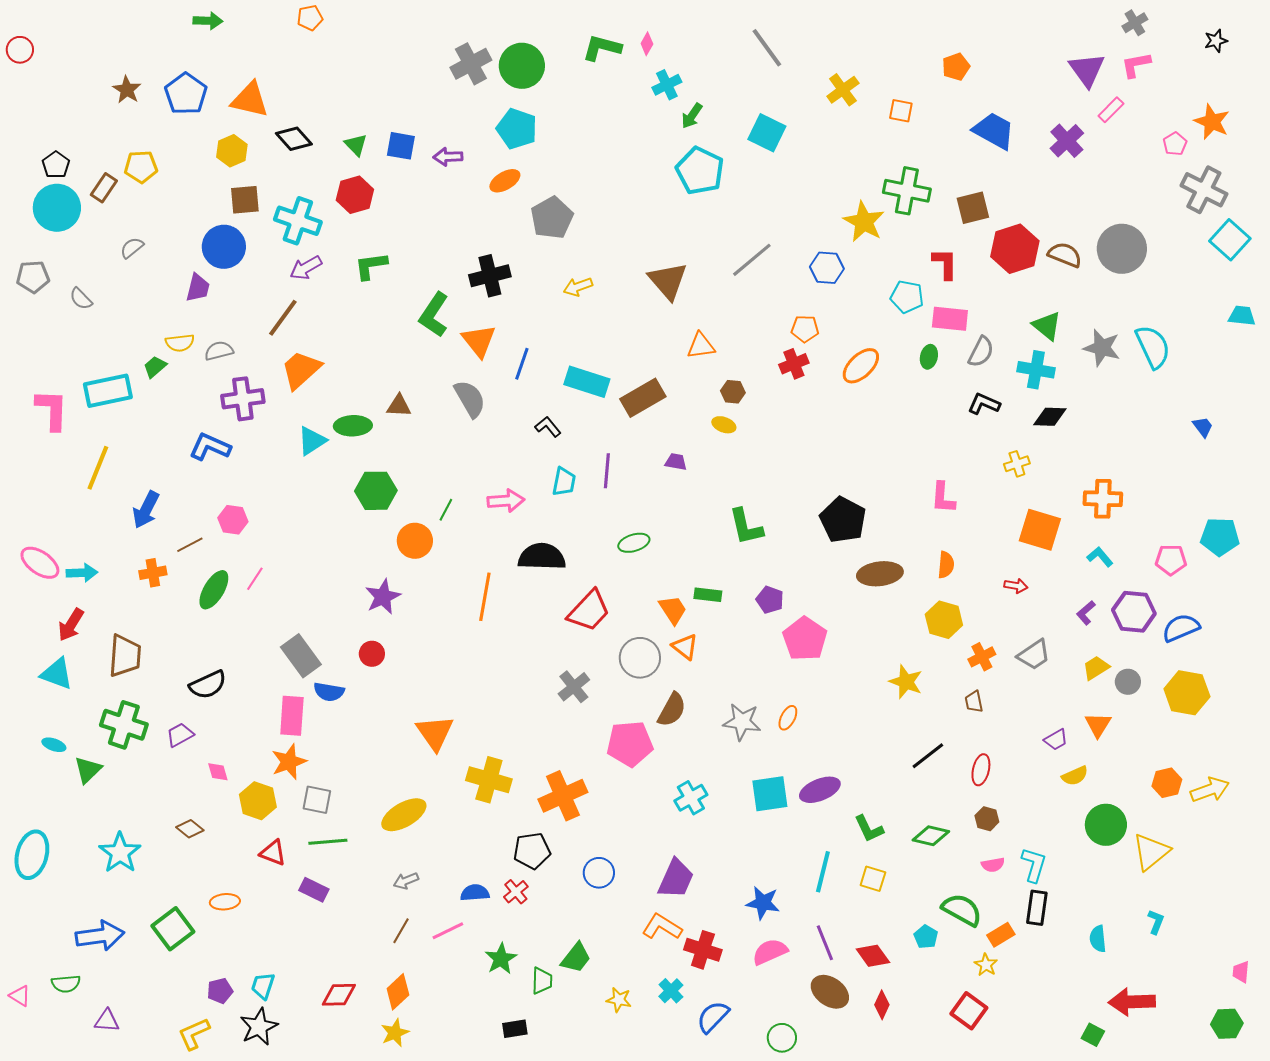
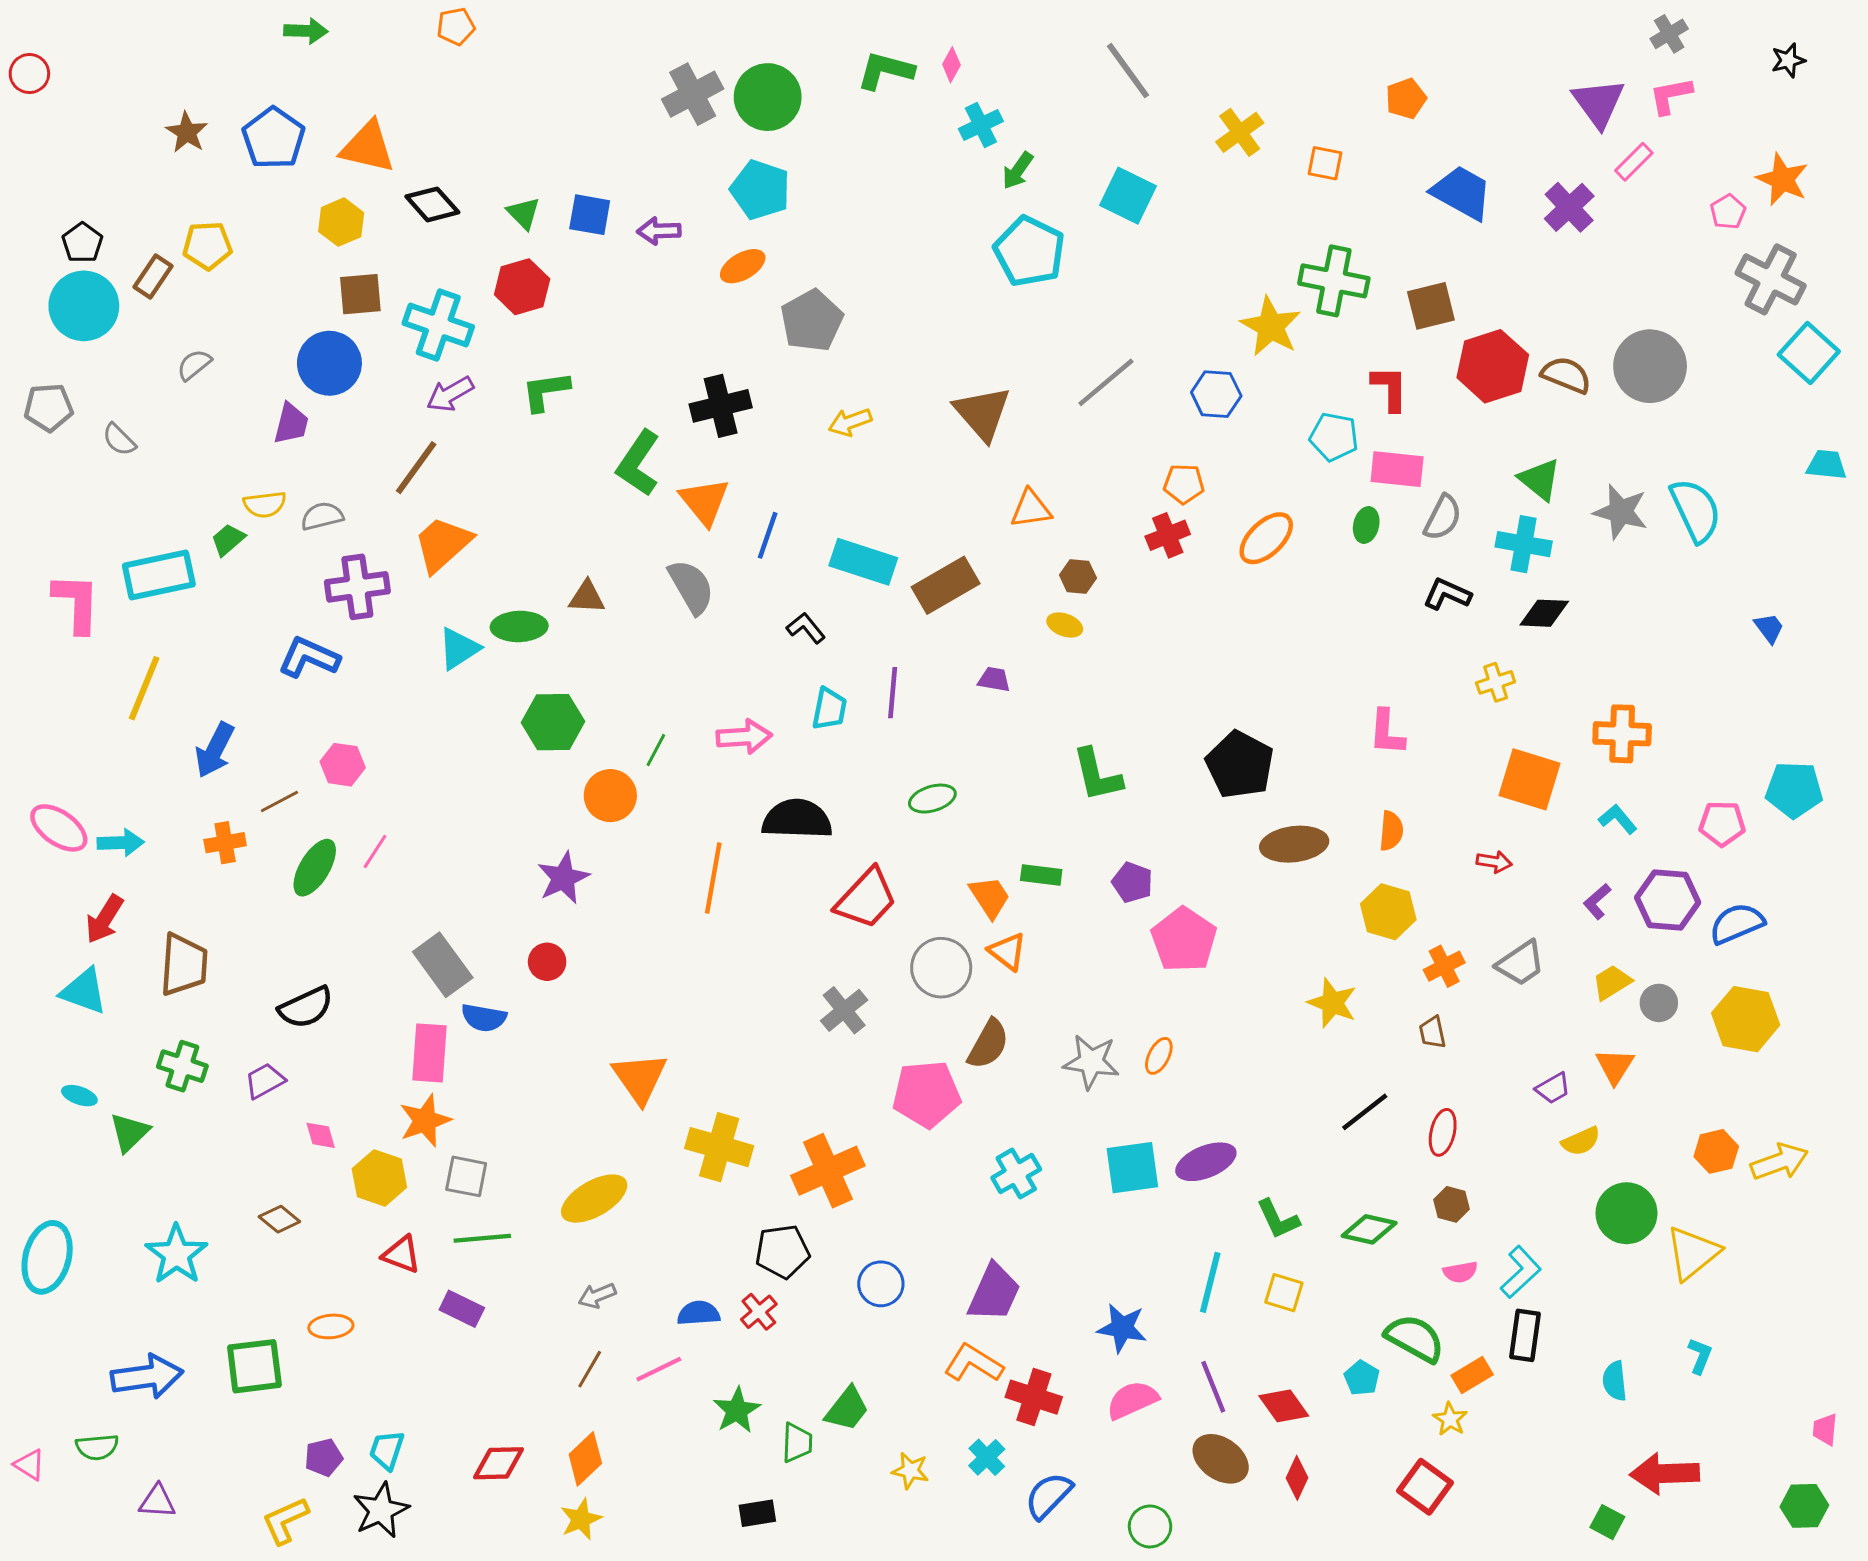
green cross: (124, 725) -> (182, 1066), size x0.7
cyan L-shape: (1034, 865) -> (1521, 1272), turned 30
green square: (173, 929) -> (254, 1366), turned 30

